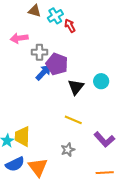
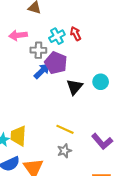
cyan cross: (55, 16) -> (57, 36), moved
red arrow: (70, 26) -> (76, 34), moved
yellow line: (73, 120) -> (65, 129), moved

